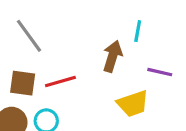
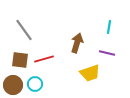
cyan line: (138, 31) -> (109, 27), moved

